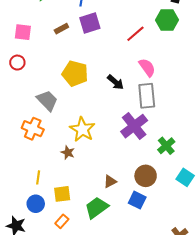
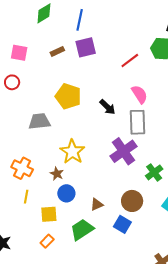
gray trapezoid: (47, 100) -> (39, 121), turned -55
orange cross: (33, 129) -> (22, 168), moved
blue circle: (36, 204) -> (66, 193), moved

